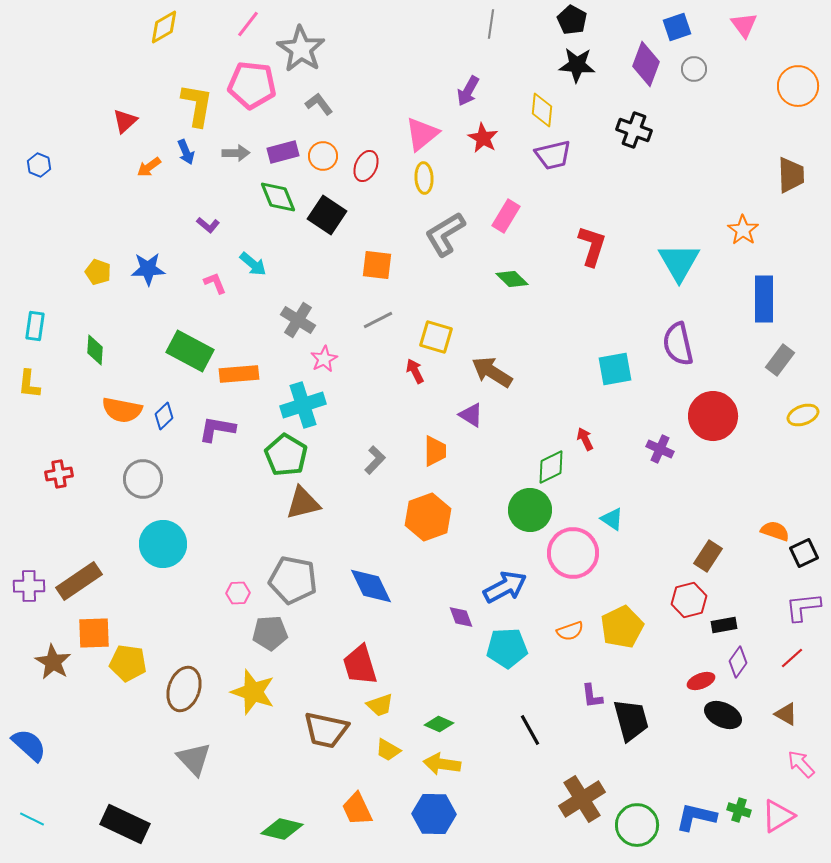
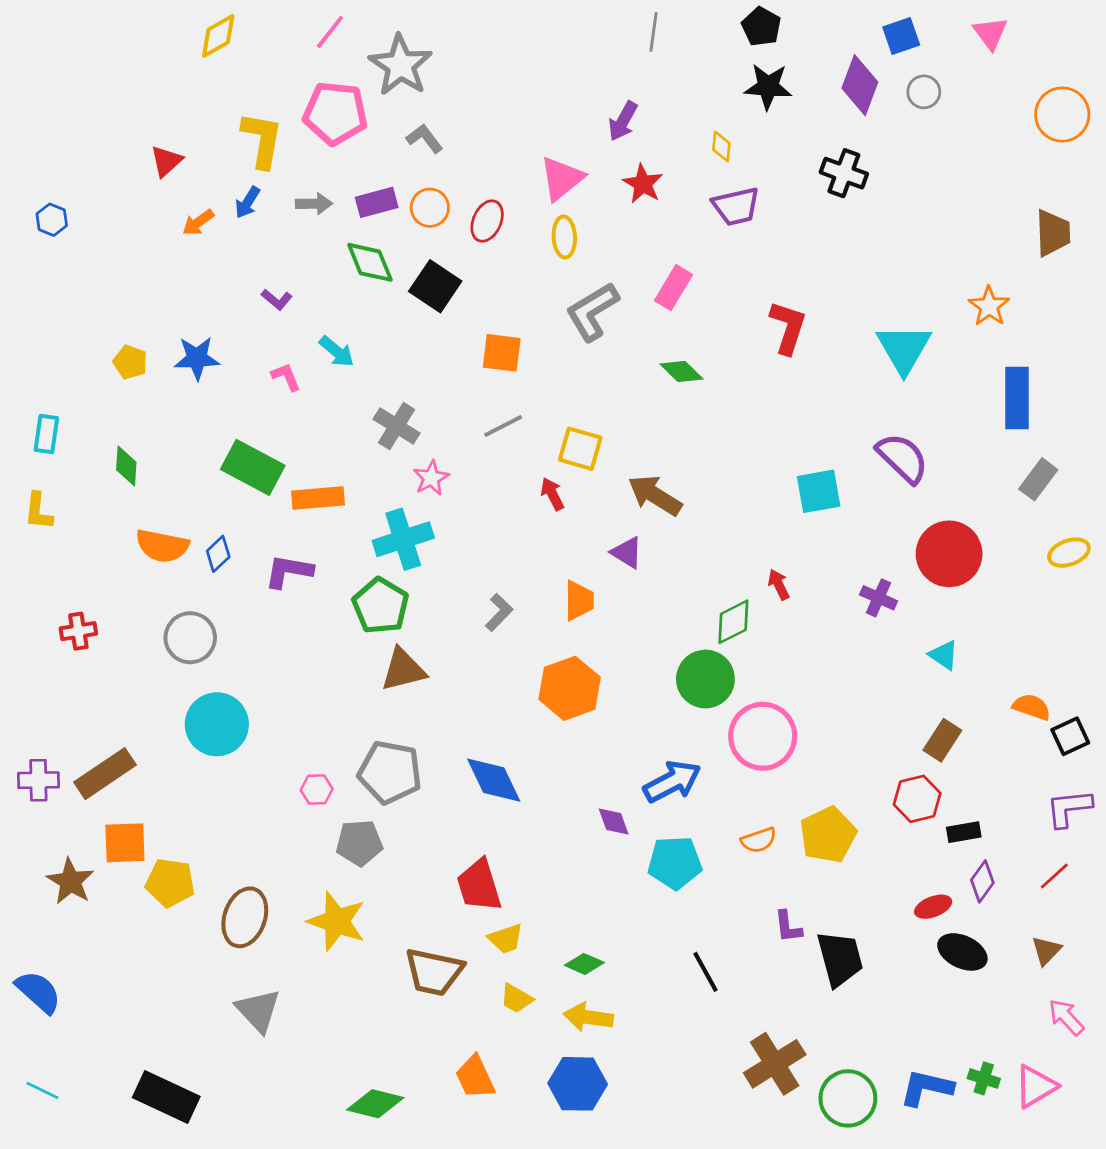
yellow diamond: (542, 110) -> (721, 146), size x0.7
blue arrow: (186, 152) -> (247, 202), turned 55
purple semicircle: (678, 344) -> (902, 458), turned 147
cyan triangle: (612, 519) -> (944, 655), moved
brown triangle: (786, 714) -> (1046, 951), turned 45

